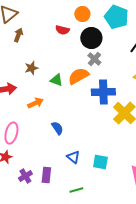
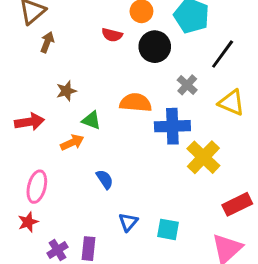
gray cross: (94, 59) -> (187, 85), moved
orange semicircle: (78, 76) -> (136, 103), turned 35
green triangle: (56, 80) -> (91, 120), moved
blue triangle: (73, 157) -> (128, 222), turned 32

